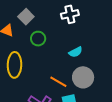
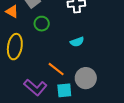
gray circle: (83, 77) -> (86, 78), moved

